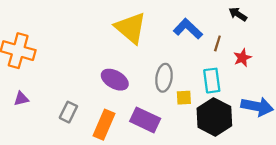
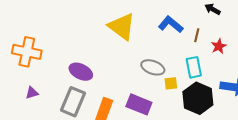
gray ellipse: (164, 78) -> (153, 67), turned -75
purple ellipse: (115, 80) -> (81, 72), moved
gray rectangle: (68, 112) -> (73, 102), size x1.6

